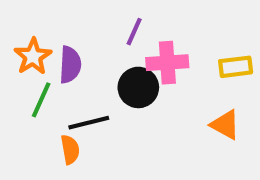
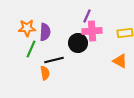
purple line: (134, 32) -> (87, 16), moved
orange star: (33, 56) -> (27, 28), turned 30

